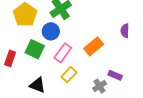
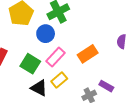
green square: (35, 49) -> (30, 64), moved
black triangle: (37, 85) -> (39, 88), moved

